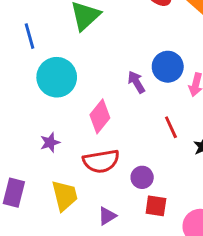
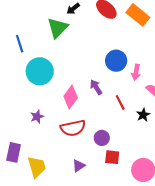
purple arrow: (136, 82) -> (96, 87), moved
yellow trapezoid: (65, 196) -> (37, 167), moved

